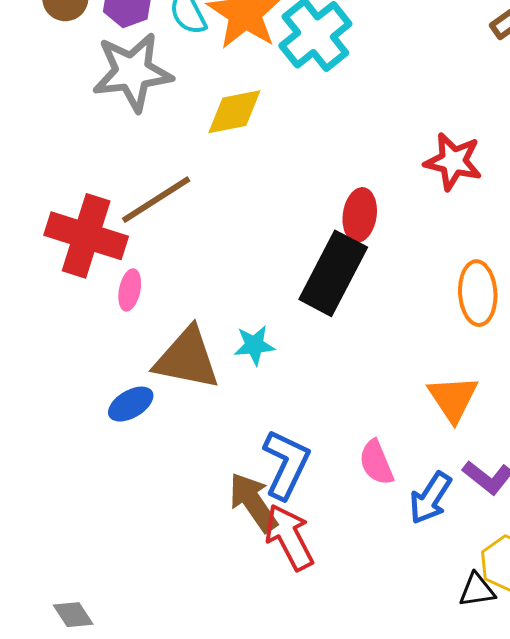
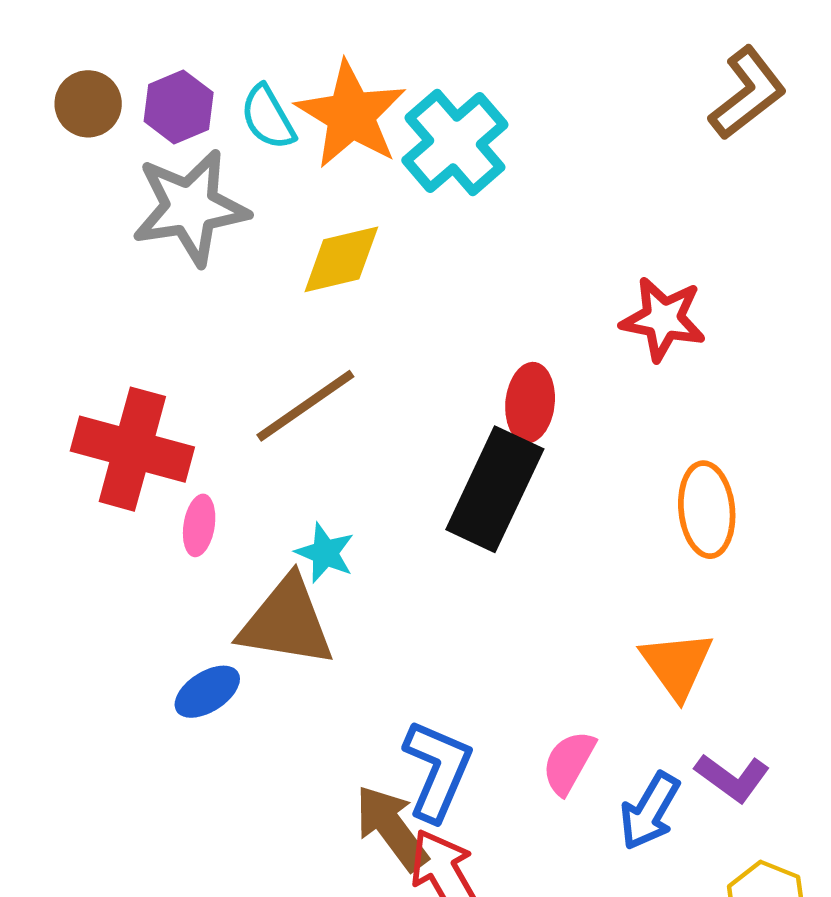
brown line: (156, 200) -> (305, 406), moved
cyan star: (254, 345) -> (325, 553), moved, turned 30
pink semicircle: (376, 462) -> (569, 763), turned 54

